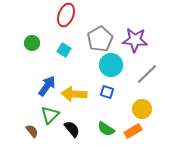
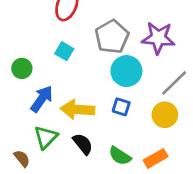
green circle: (32, 43) -> (22, 68), moved
yellow circle: (142, 109) -> (165, 115), moved
black semicircle: (72, 129) -> (83, 144), moved

